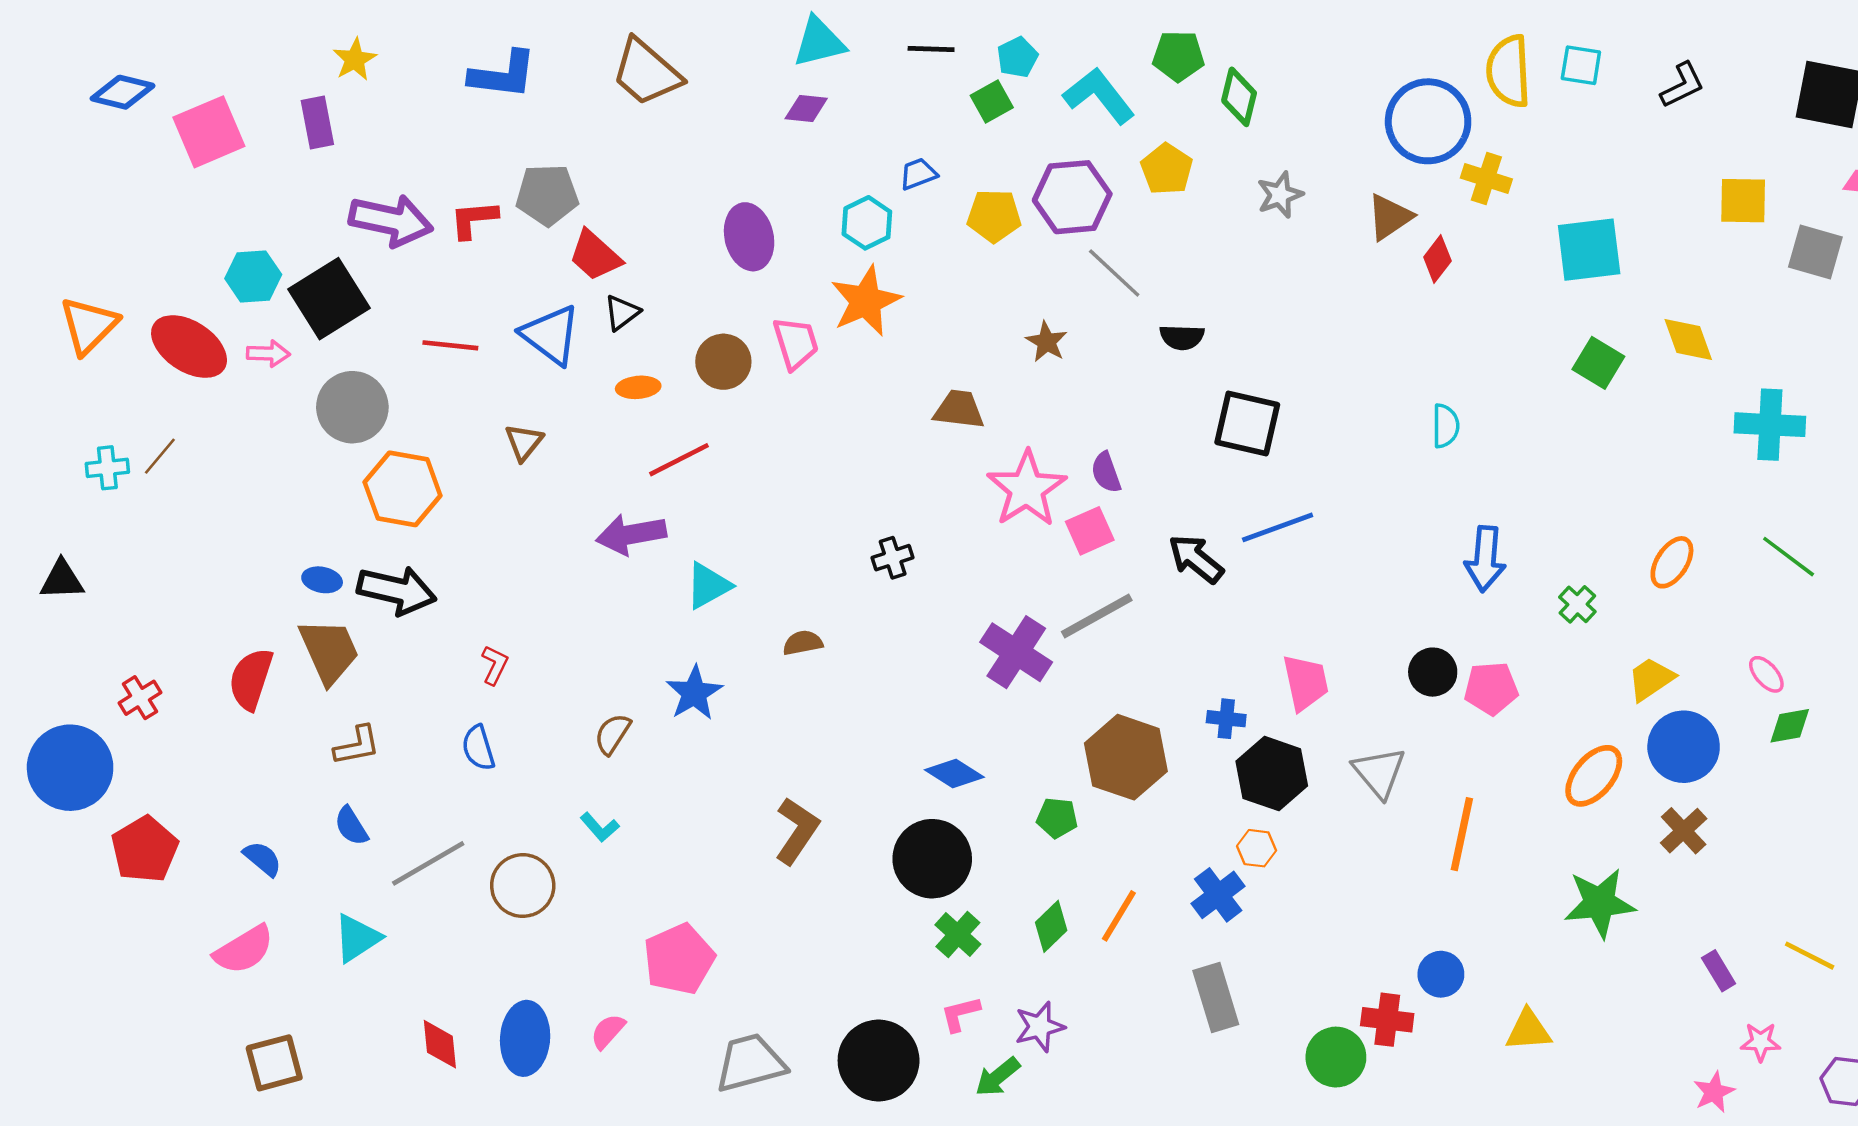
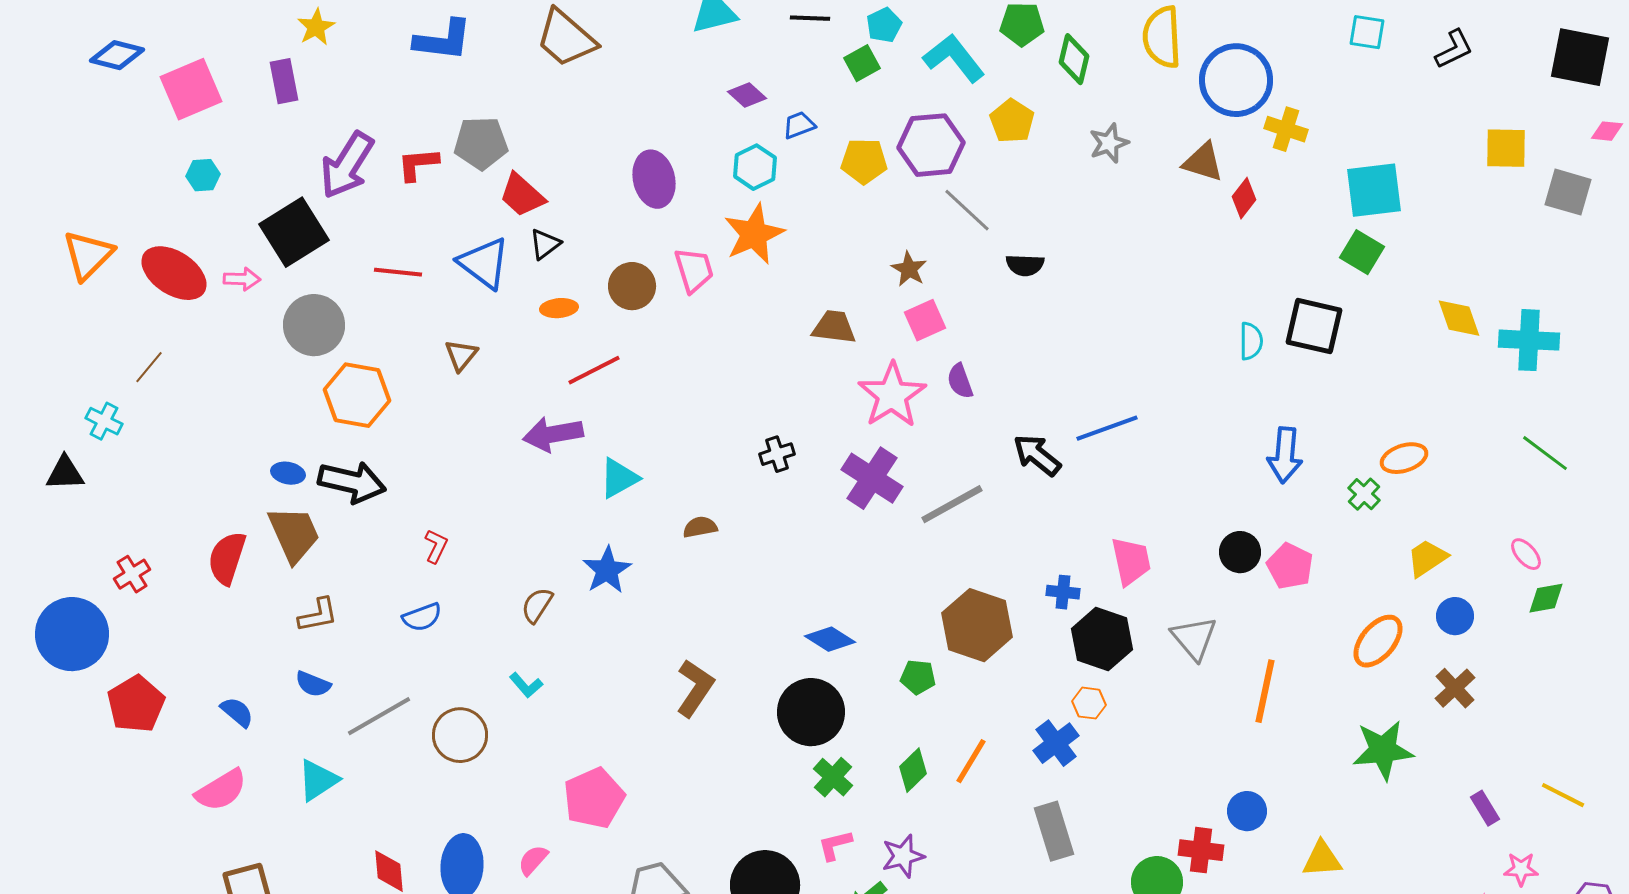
yellow semicircle: (1509, 71) -> (1162, 37), moved
purple diamond: (806, 109) -> (747, 95), moved, turned 36
brown triangle: (1390, 217) -> (1203, 162), turned 51
purple arrow: (391, 221) -> (347, 165), turned 110
cyan hexagon: (253, 277) -> (203, 175), moved, size x0.7
yellow diamond: (1688, 340) -> (1459, 318), moved
green square: (1598, 363) -> (1362, 252), moved
black square: (1247, 424) -> (1314, 326), moved
cyan cross: (107, 468) -> (104, 421), moved, turned 33
pink square: (1090, 531) -> (925, 320), moved
orange ellipse: (1672, 562) -> (1404, 458), moved, turned 39
purple cross: (1016, 652) -> (872, 478), moved
pink pentagon: (1491, 688) -> (1290, 566), turned 30
blue circle: (1684, 747) -> (1455, 616), size x0.6
blue semicircle: (478, 748) -> (422, 617), turned -93
blue semicircle: (351, 826) -> (313, 684), turned -36

